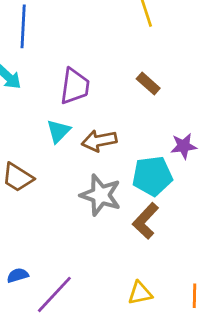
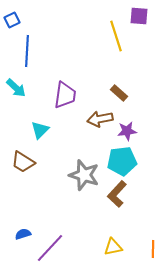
cyan triangle: (58, 131) -> (40, 130), moved
brown arrow: (99, 141) -> (100, 119), moved
purple star: (184, 146) -> (127, 131), moved

